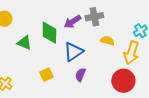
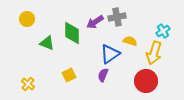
blue triangle: (73, 52) -> (110, 54), moved

